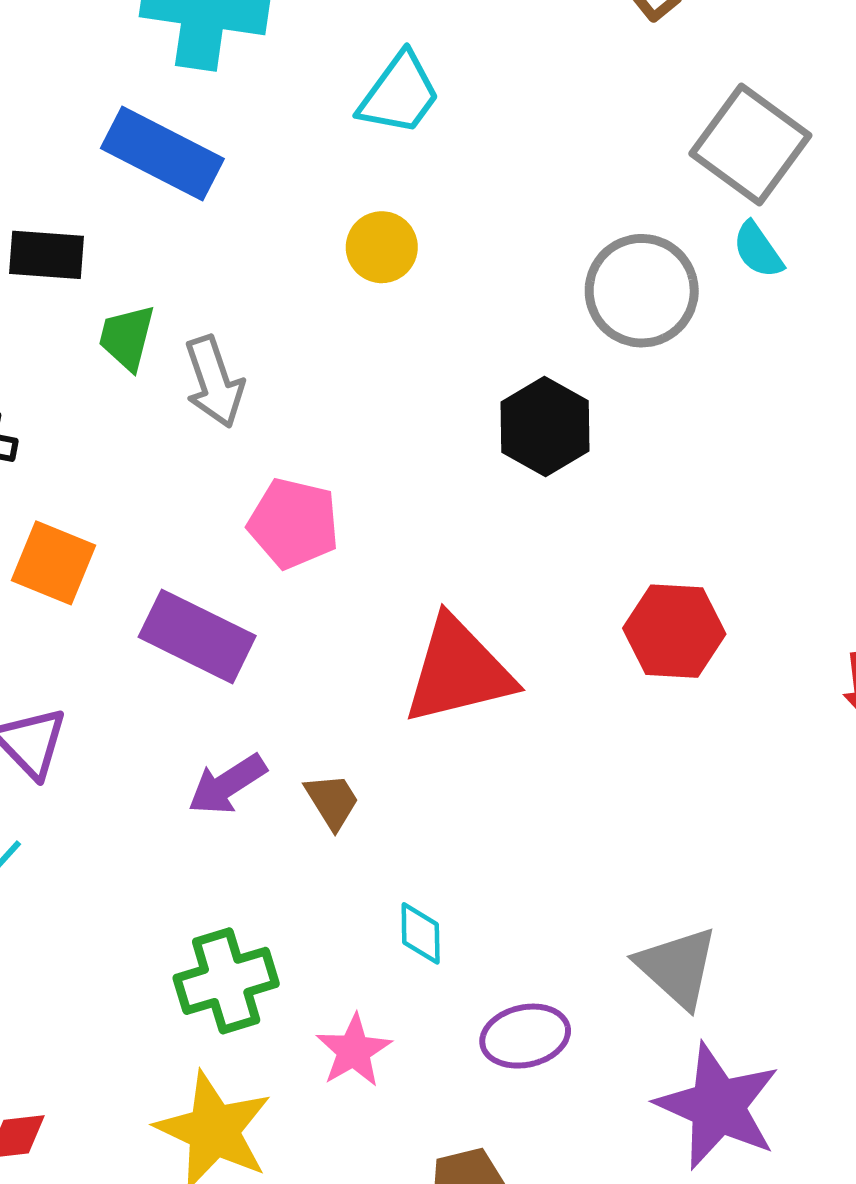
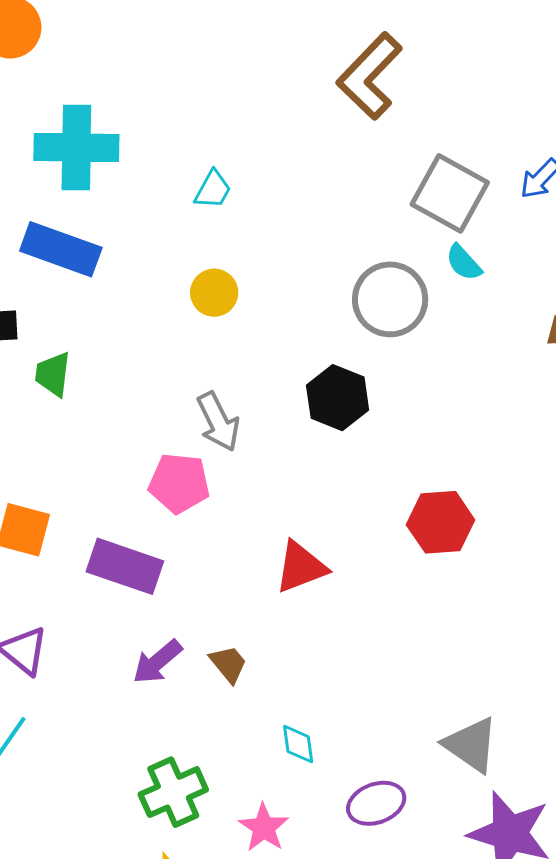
cyan trapezoid: (399, 94) -> (213, 190), size x0.7
gray arrow: (214, 382) -> (218, 422), moved
red triangle: (458, 671) -> (301, 567), size x0.7

